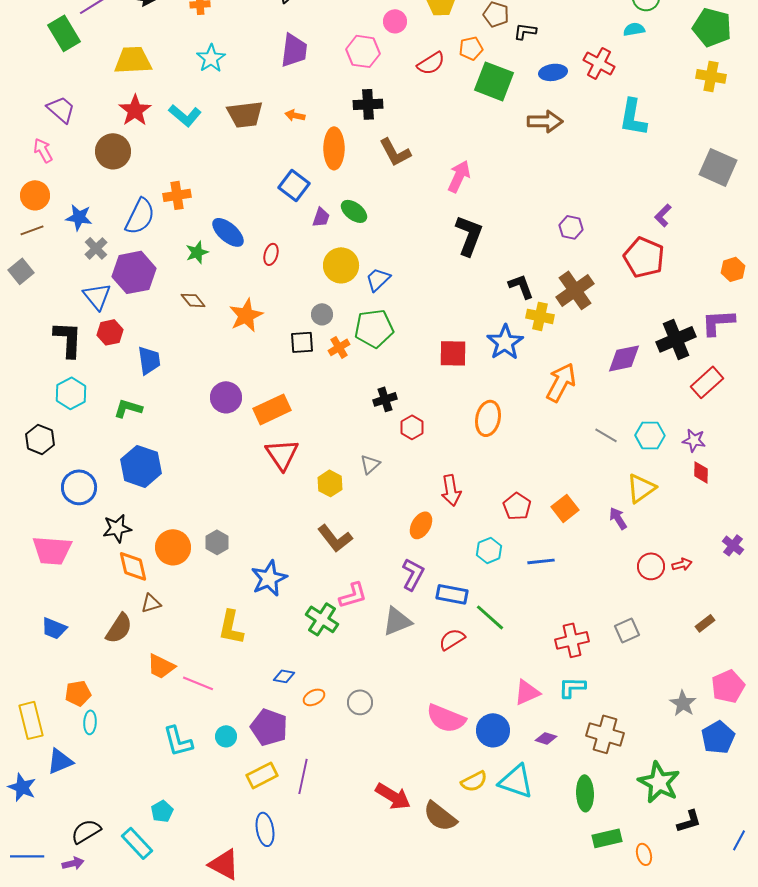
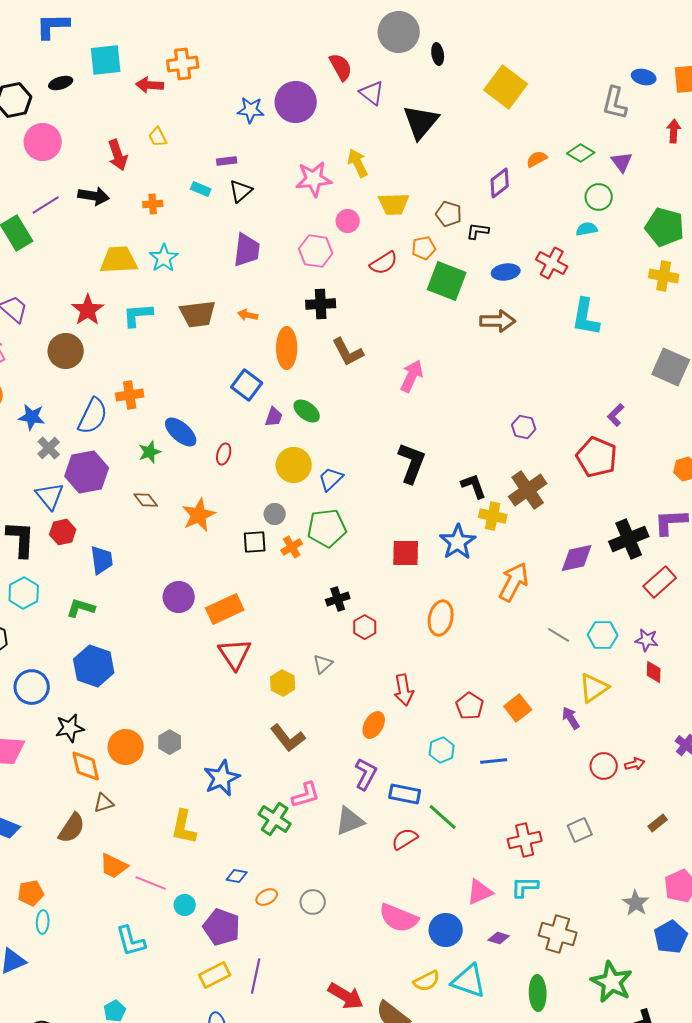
yellow trapezoid: (133, 60) -> (119, 260), moved
cyan L-shape: (185, 115) -> (138, 315), turned 136
black L-shape: (469, 235) -> (412, 463), moved
cyan circle: (226, 736) -> (185, 905), moved

